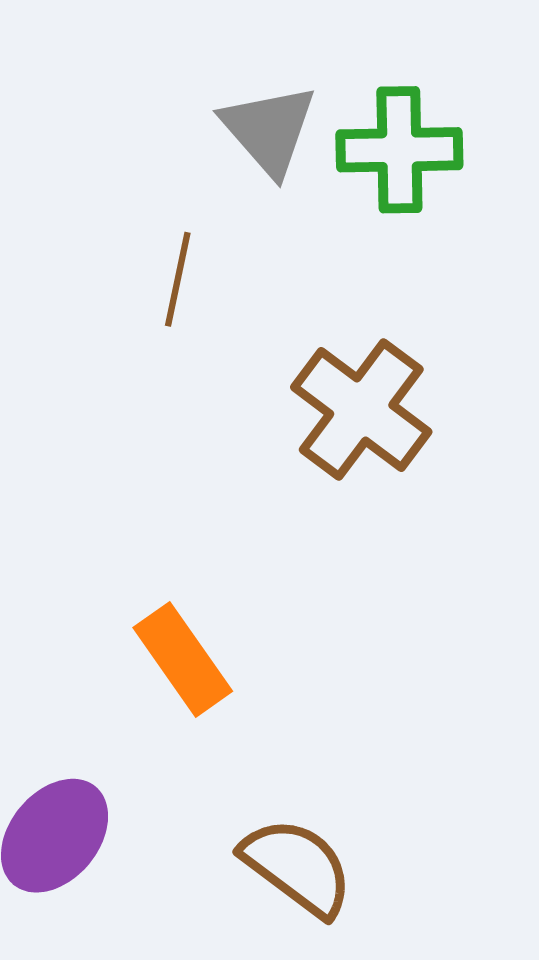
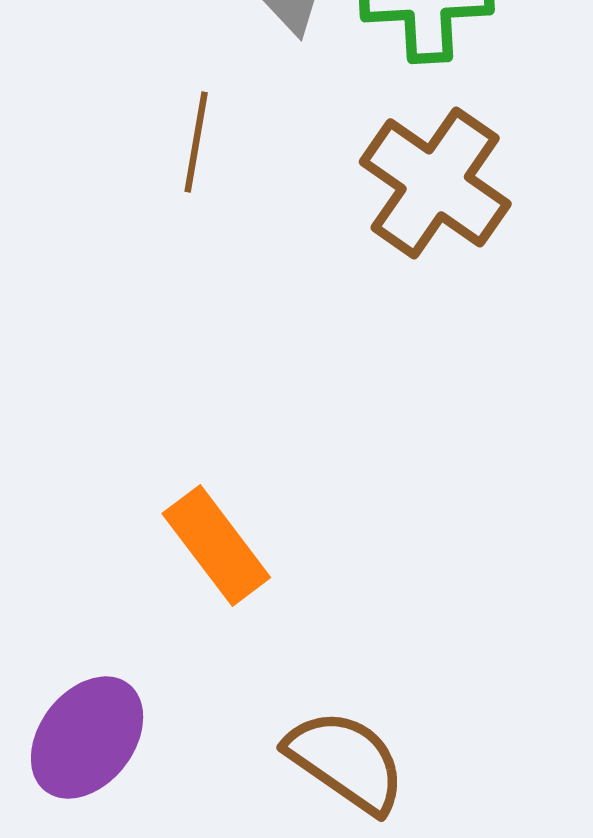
brown cross: (361, 409) -> (435, 183), moved

